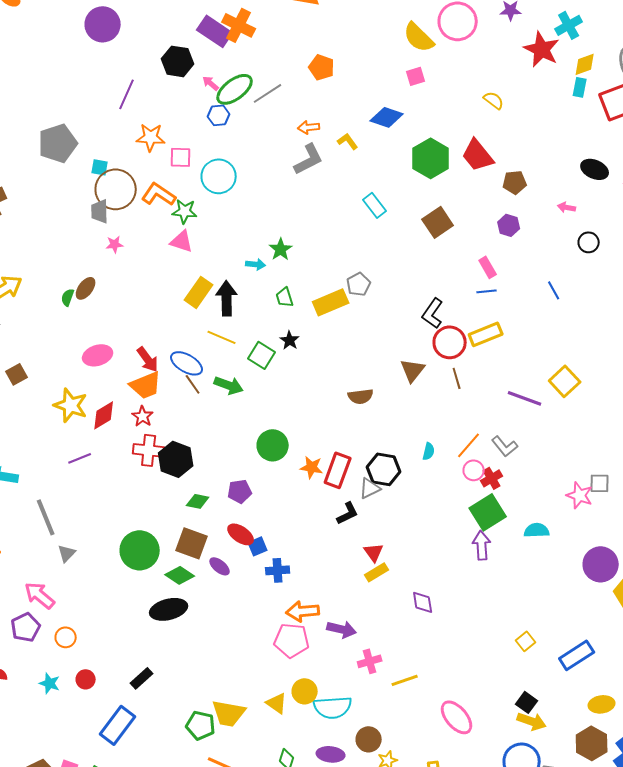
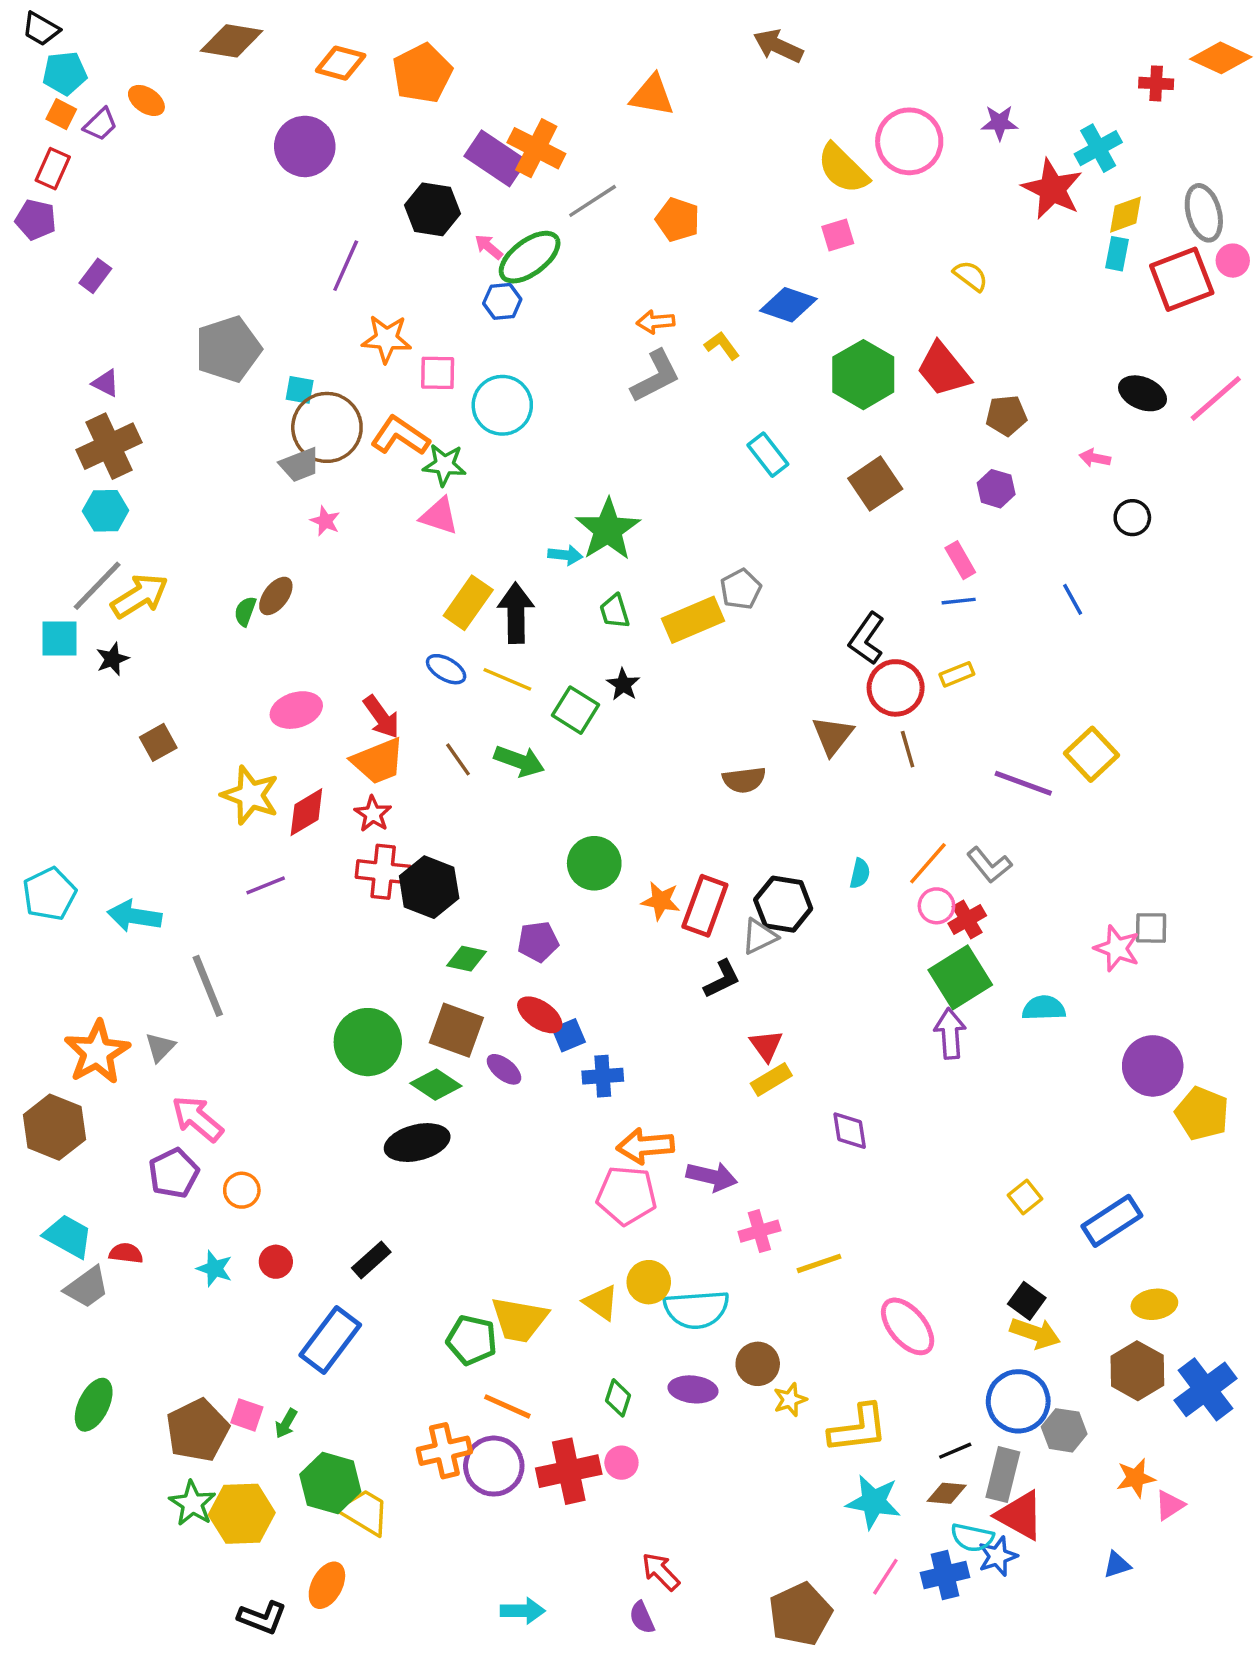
gray line: (268, 93) -> (593, 201), moved
gray trapezoid: (100, 211) -> (300, 465), turned -110
pink star: (115, 244) -> (325, 521), turned 30
green star: (281, 249) -> (608, 530), size x1.6
yellow rectangle: (486, 334) -> (957, 674), size x0.6
blue ellipse: (187, 363) -> (446, 669), moved, size x0.7
gray triangle: (67, 553) -> (160, 1047), moved

